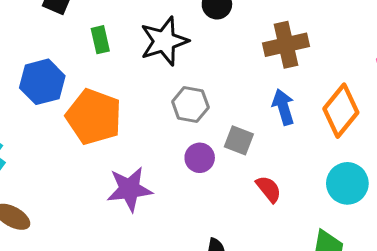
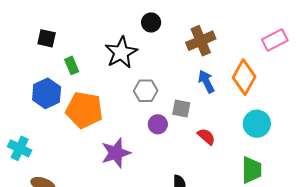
green rectangle: (100, 40) -> (72, 65), moved

